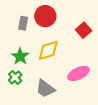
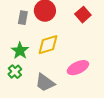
red square: (84, 30) -> (83, 15), moved

